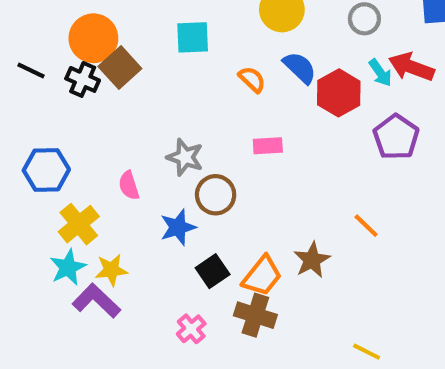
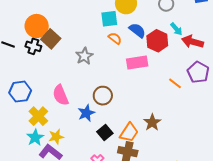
cyan square: (193, 37) -> (109, 19), moved
red arrow: (411, 67) -> (193, 42), moved
purple pentagon: (396, 137) -> (198, 72), moved
pink rectangle: (268, 146) -> (137, 63), moved, size x1.5
gray star: (185, 157) -> (84, 56), moved, turned 30
pink semicircle: (129, 185) -> (61, 95), size x1.5
orange line: (366, 226) -> (175, 83), moved

